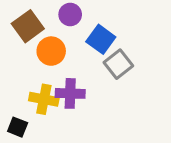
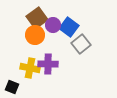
purple circle: (70, 15) -> (53, 25), moved
brown square: (28, 26) -> (37, 18), moved

